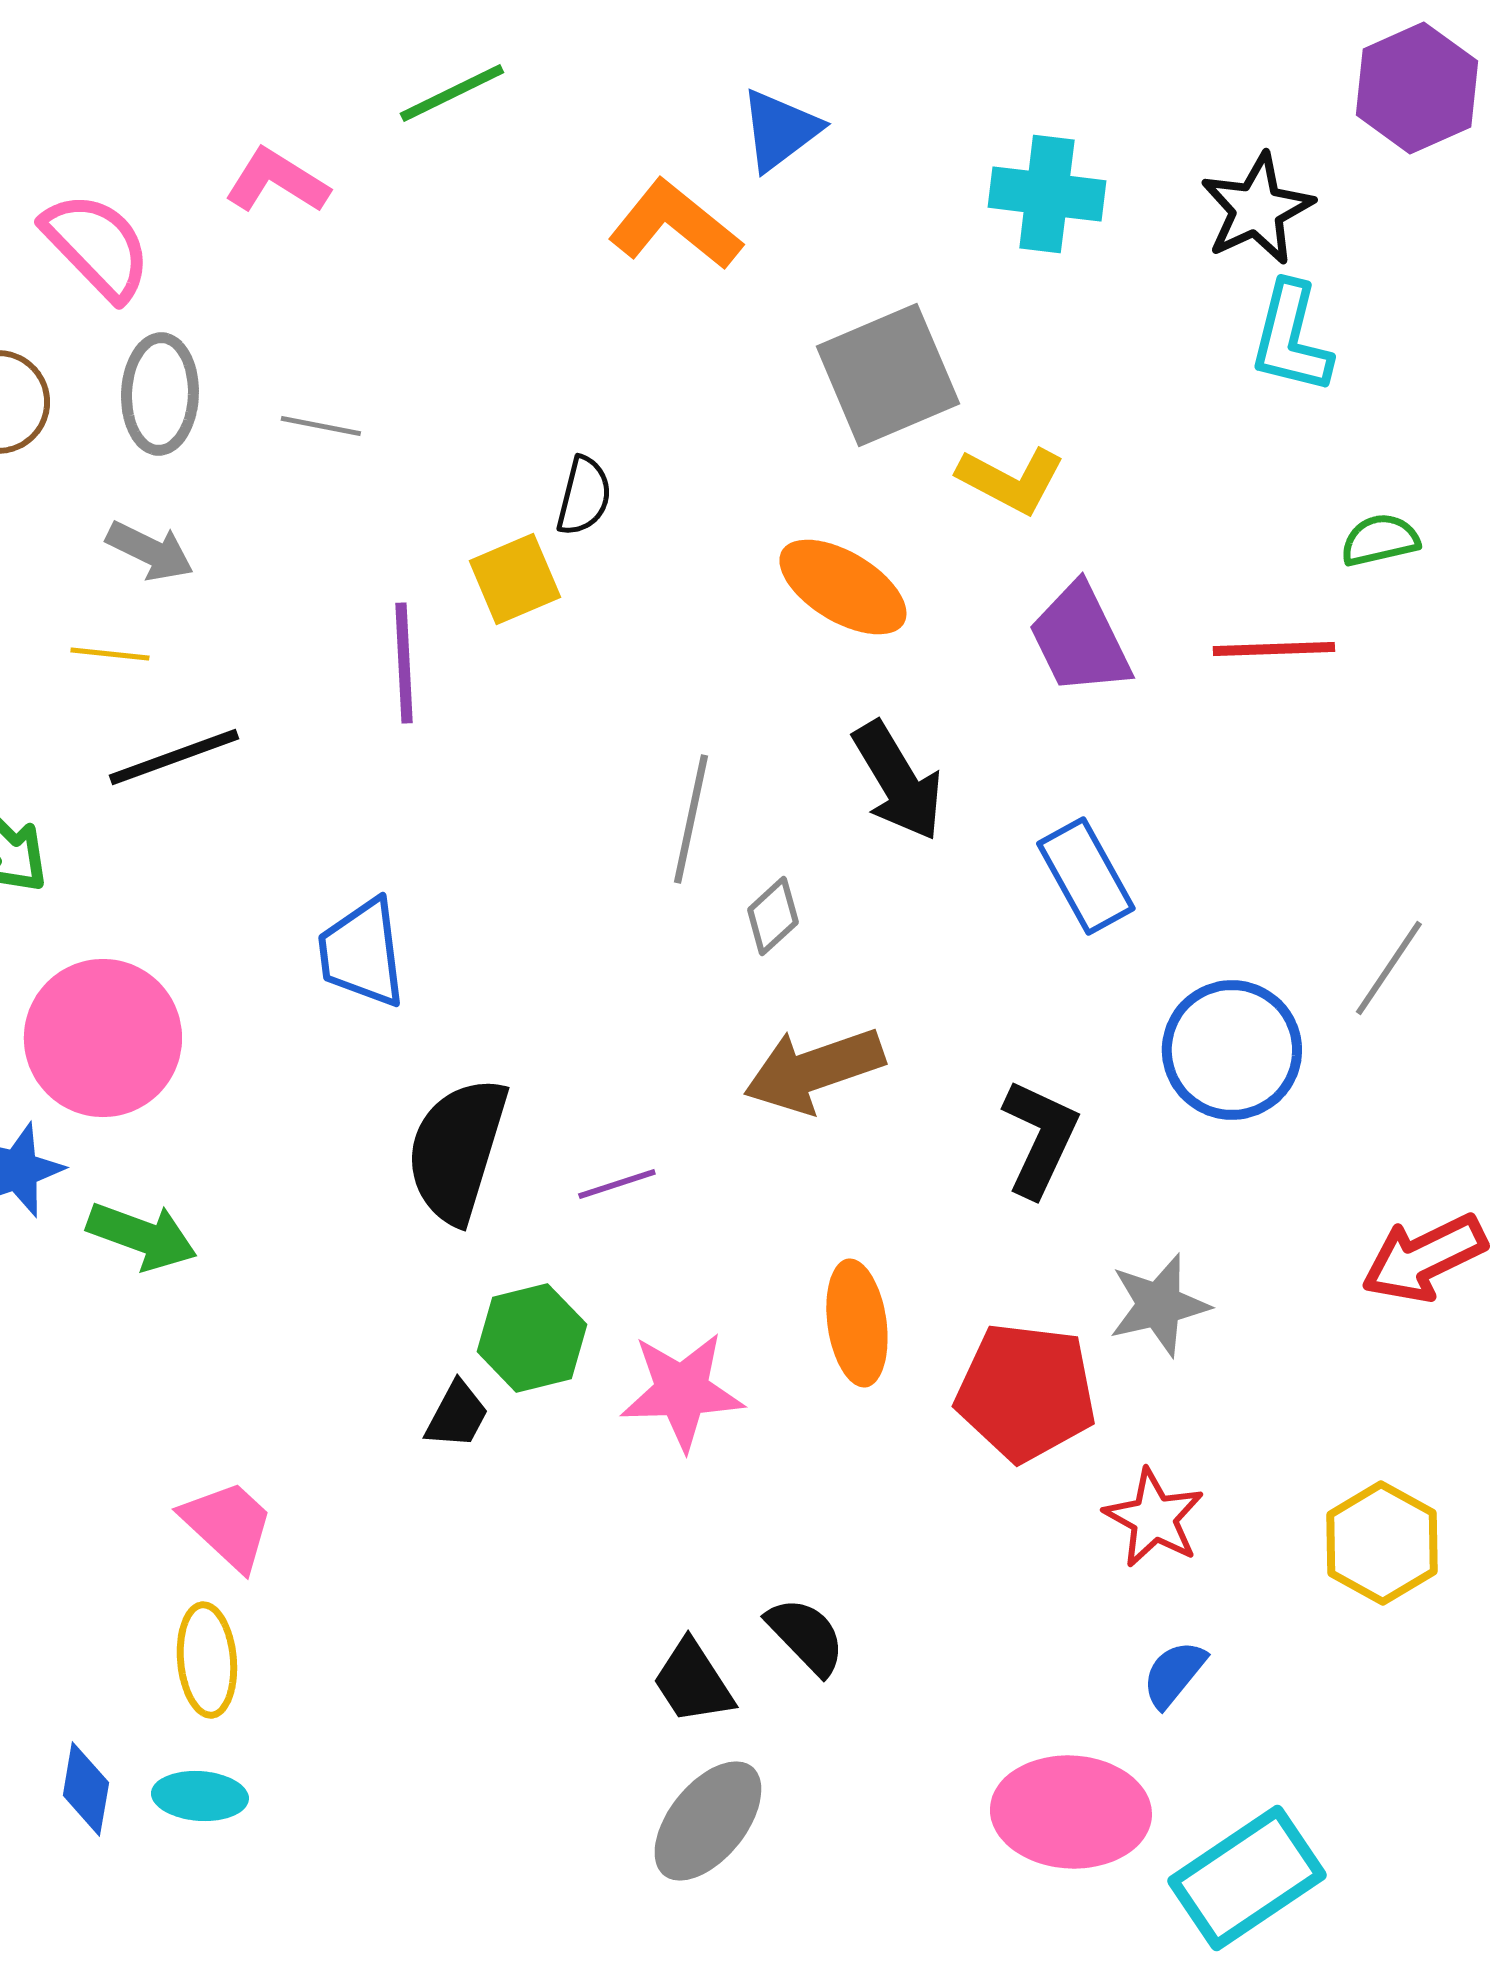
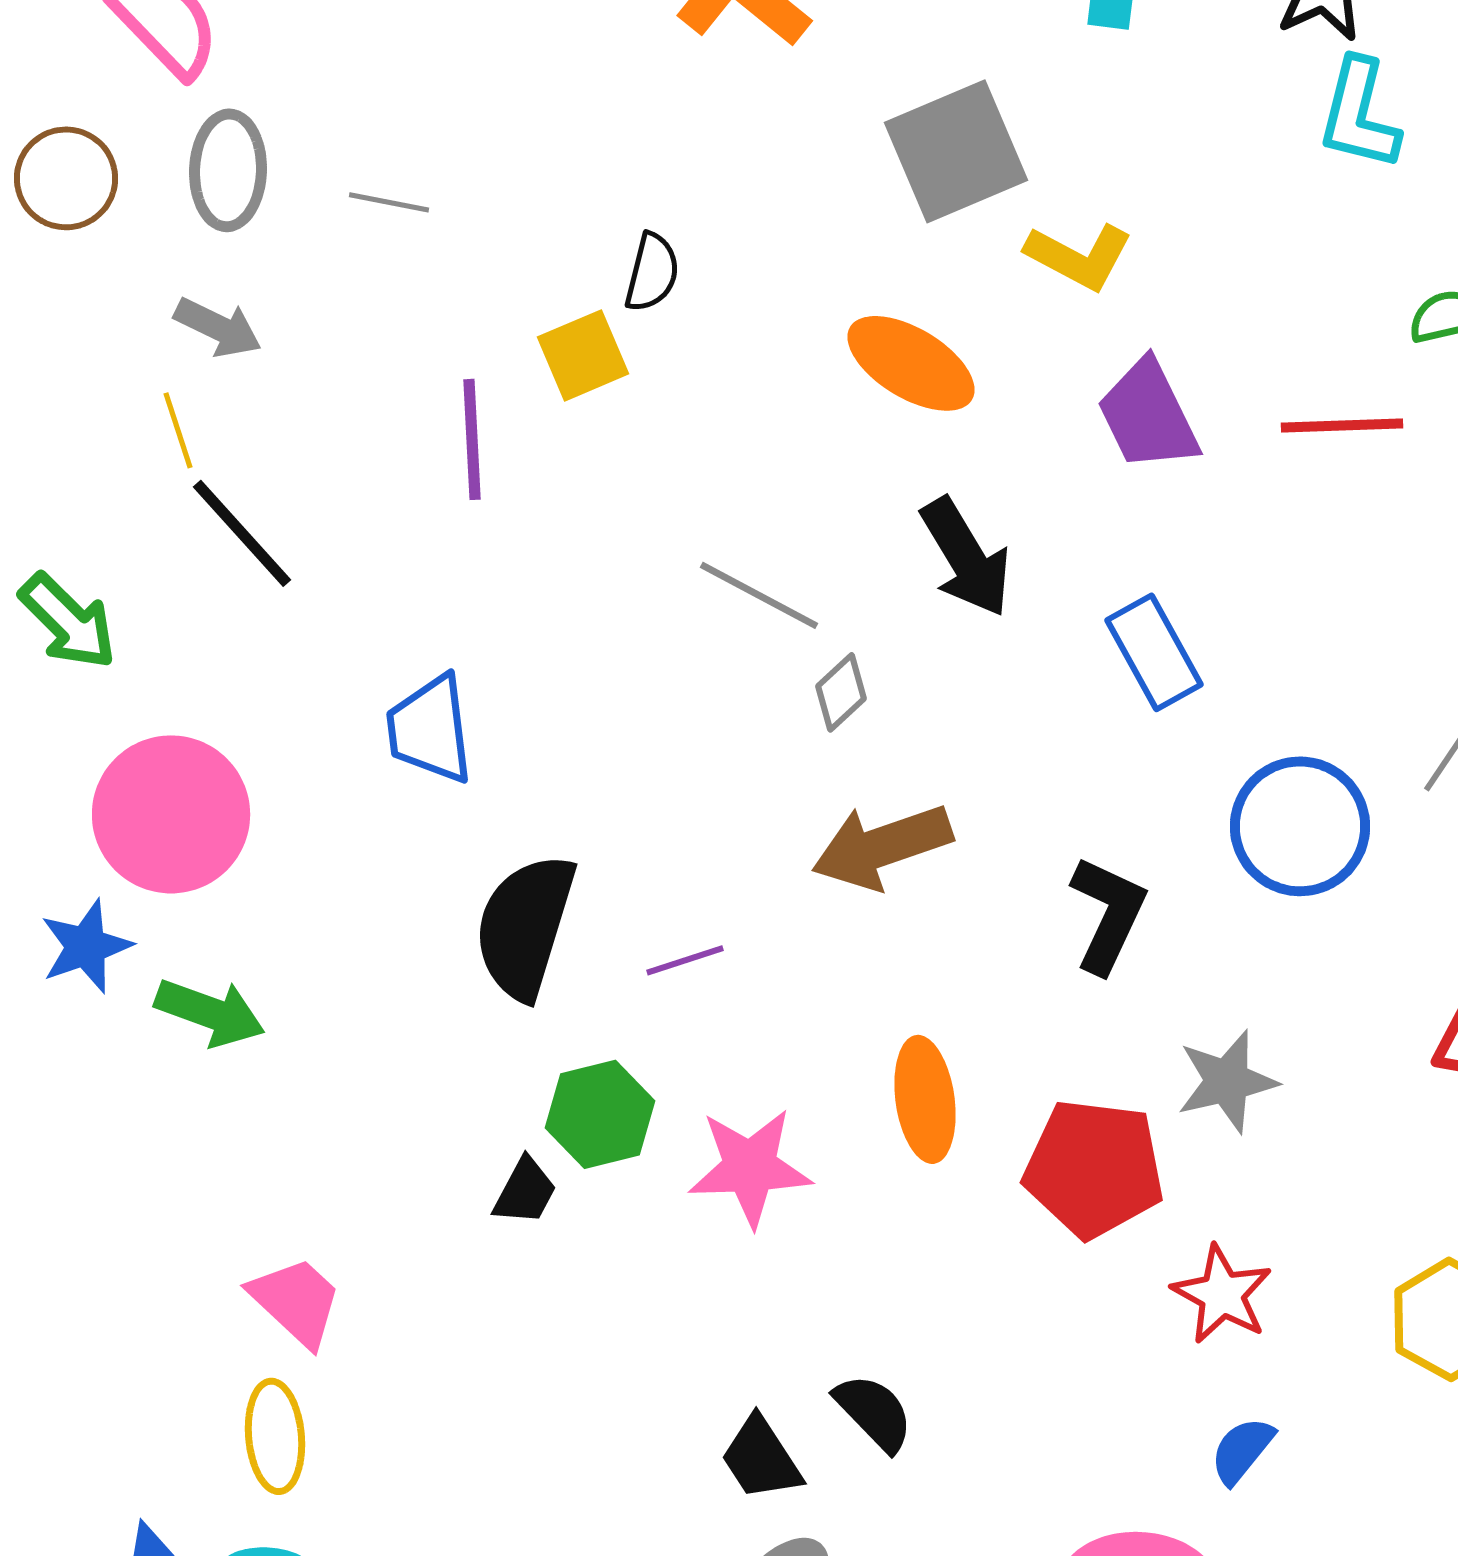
yellow line: (110, 654) -> (178, 430), turned 66
black line: (174, 757) -> (242, 533), turned 68
gray line: (691, 819) -> (759, 595), turned -74

